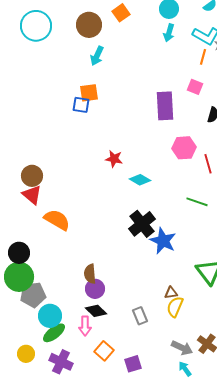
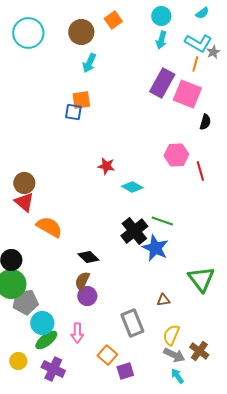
pink square: (195, 87) -> (187, 94), size x1.8
purple rectangle: (165, 106) -> (162, 83), moved, turned 32
green line: (197, 202) -> (162, 221), moved
brown semicircle: (90, 274) -> (82, 281), turned 30
yellow semicircle: (175, 307) -> (171, 335), moved
black diamond: (96, 311) -> (88, 257), moved
gray rectangle: (140, 316) -> (132, 323), size x1.5
orange square: (104, 351) -> (107, 355), moved

